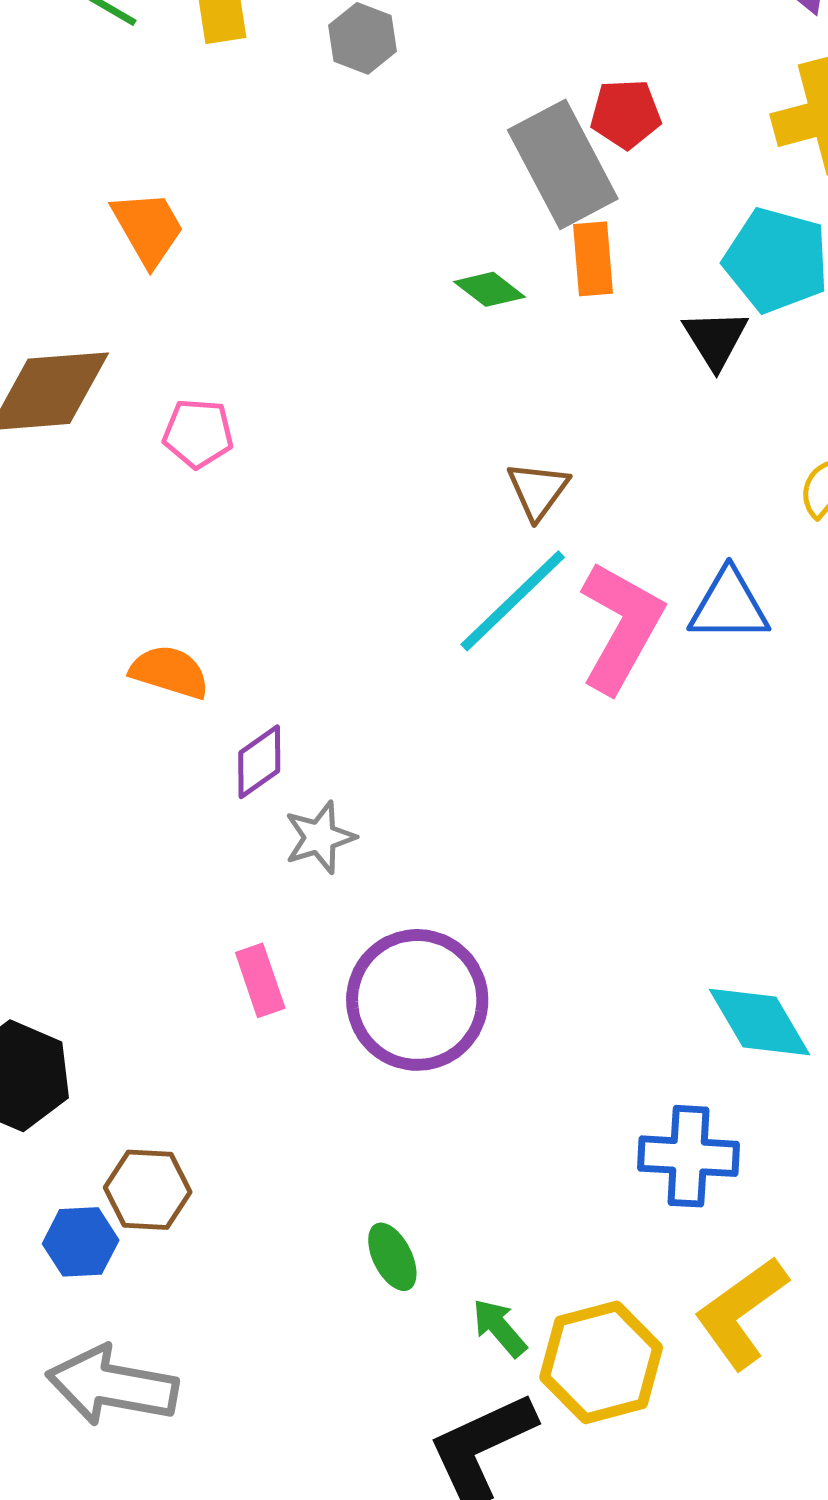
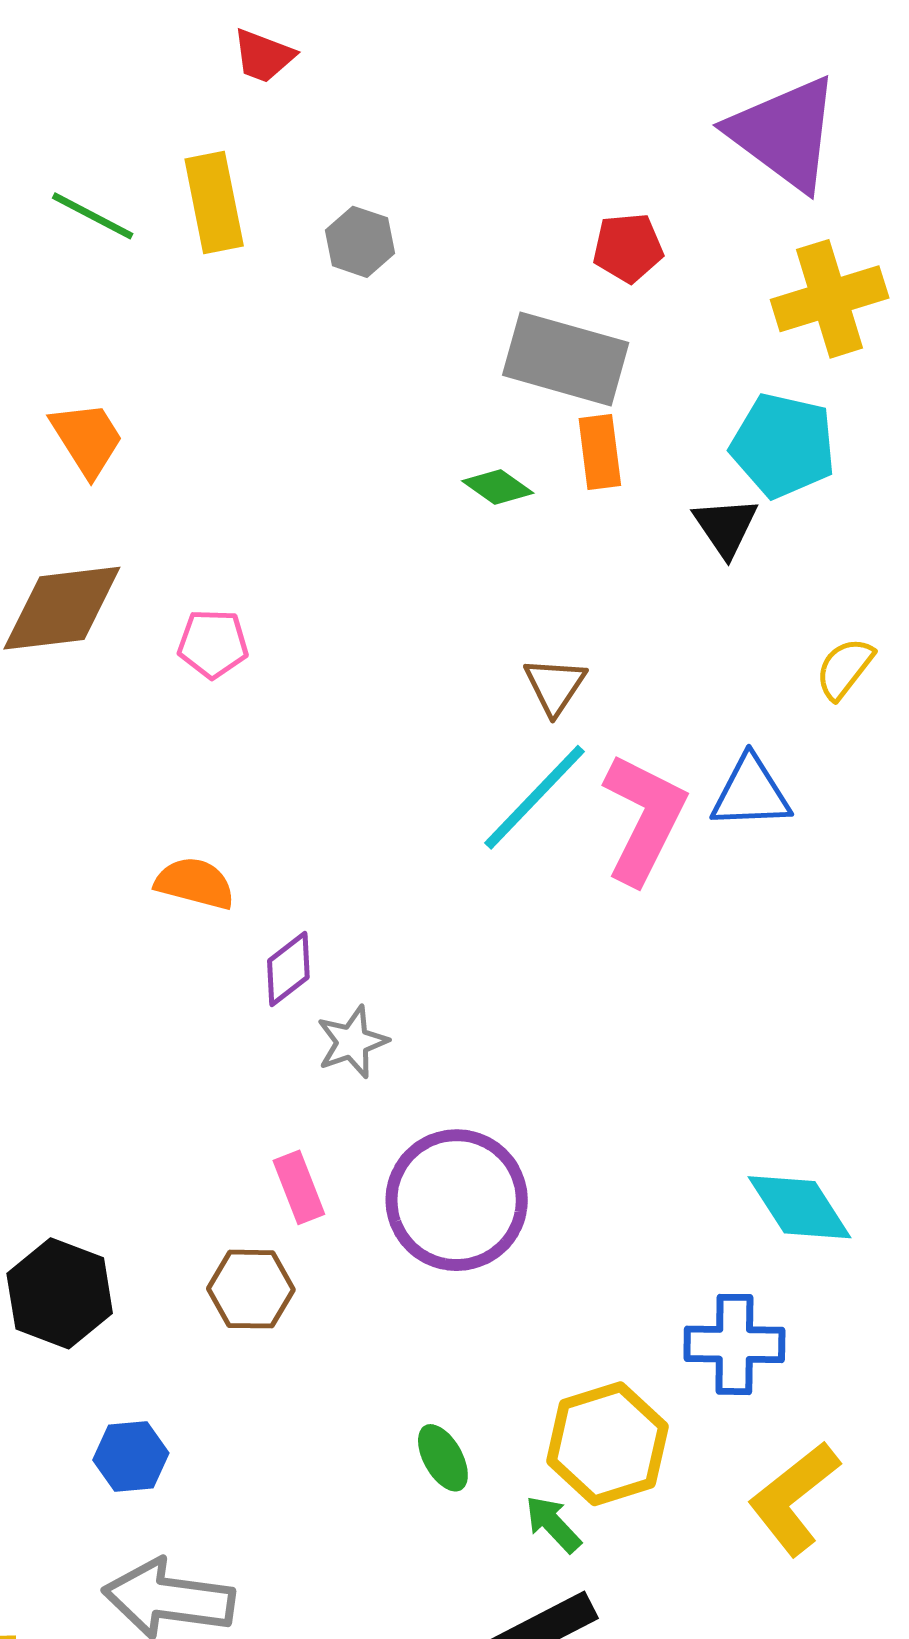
red pentagon: (626, 114) -> (628, 248), moved
gray rectangle: (563, 164) -> (566, 359), turned -44
orange trapezoid: (148, 228) -> (87, 439), moved
brown hexagon: (148, 1190) -> (251, 1289), moved
yellow hexagon: (601, 1362) -> (607, 1444), moved

